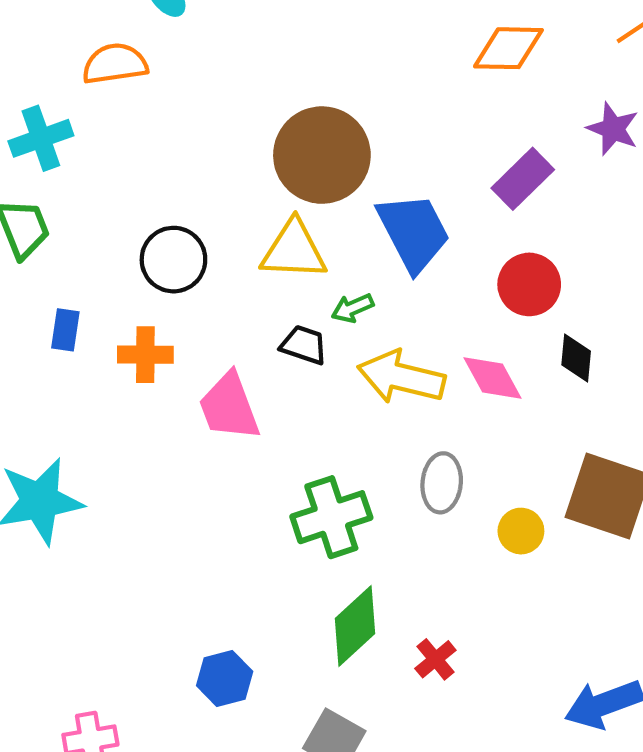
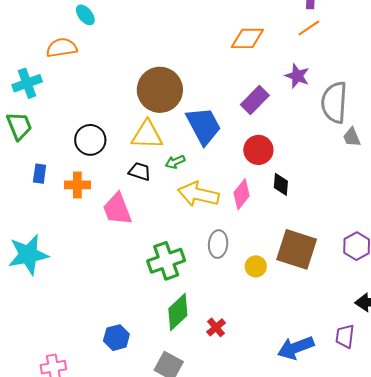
black trapezoid: (304, 345) -> (140, 171), moved
pink diamond: (493, 378) -> (242, 194), turned 68

